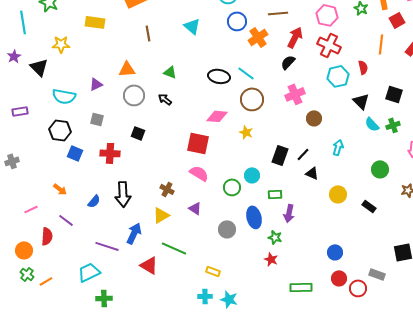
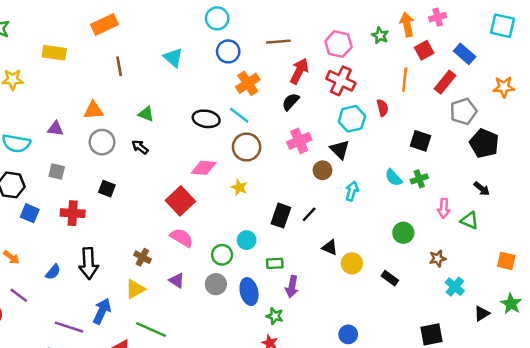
orange cross: (258, 37) -> (248, 83), moved
purple triangle: (96, 84) -> (55, 129), turned 32
black triangle: (361, 101) -> (340, 149), moved
red square: (198, 143) -> (180, 201), turned 35
cyan arrow: (338, 147) -> (352, 191), moved
black triangle: (312, 173) -> (330, 247), moved
gray circle: (227, 229) -> (216, 284), moved

